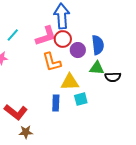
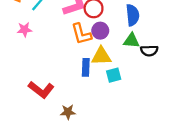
purple circle: (78, 50) -> (100, 31), moved
blue rectangle: (56, 103) -> (86, 67), moved
brown star: (26, 132) -> (68, 112), moved

